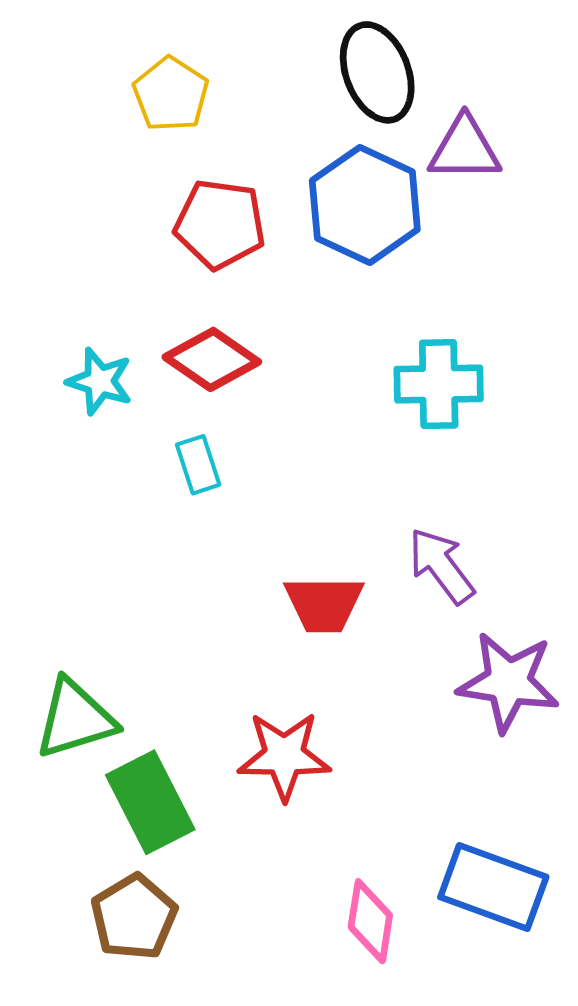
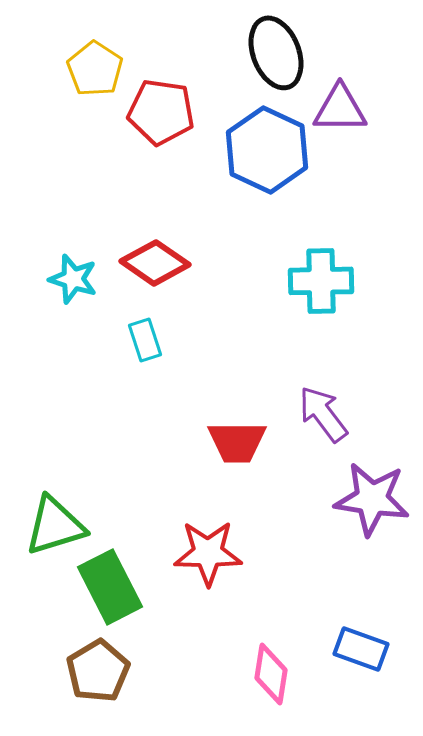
yellow pentagon: (171, 94) -> (95, 69), moved
red pentagon: (220, 224) -> (161, 112), moved
blue rectangle: (493, 887) -> (361, 649), size x0.7

